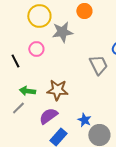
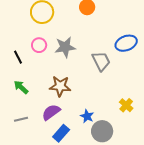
gray star: (62, 32) -> (65, 47), moved
green arrow: (27, 91) -> (21, 87), moved, turned 35
gray line: (18, 108) -> (21, 119), moved, turned 32

